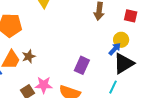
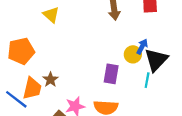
yellow circle: (121, 40) -> (133, 54), moved
cyan line: (113, 87) -> (147, 80), moved

